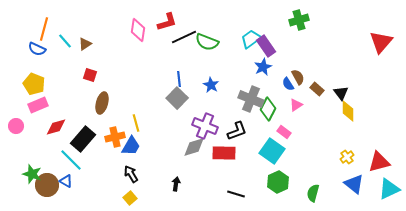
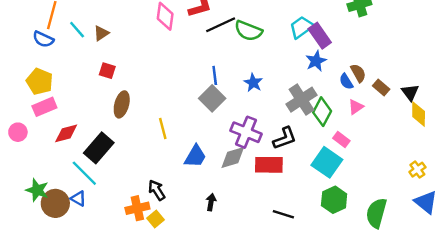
gray cross: (251, 99) -> (302, 100), turned 35
orange cross: (115, 137) -> (137, 208), moved
blue trapezoid: (131, 146) -> (195, 156), moved
green semicircle: (313, 193) -> (376, 213), size x1.4

